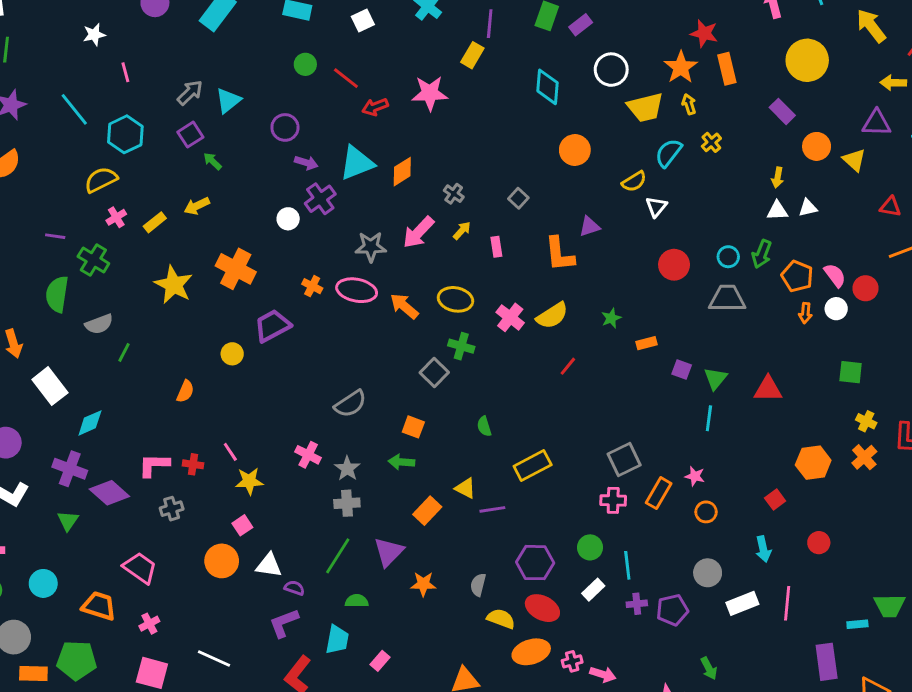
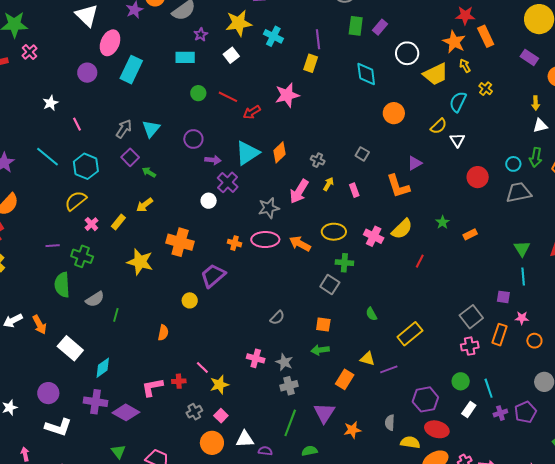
purple square: (682, 369) -> (503, 297), moved
gray semicircle: (350, 404) -> (277, 318), size x0.7
gray cross: (172, 509) -> (194, 412), moved
green triangle: (68, 521) -> (118, 452), moved

